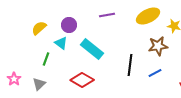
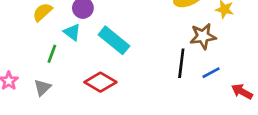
black line: (130, 65) -> (181, 63), moved
blue line: (155, 73) -> (211, 73), moved

